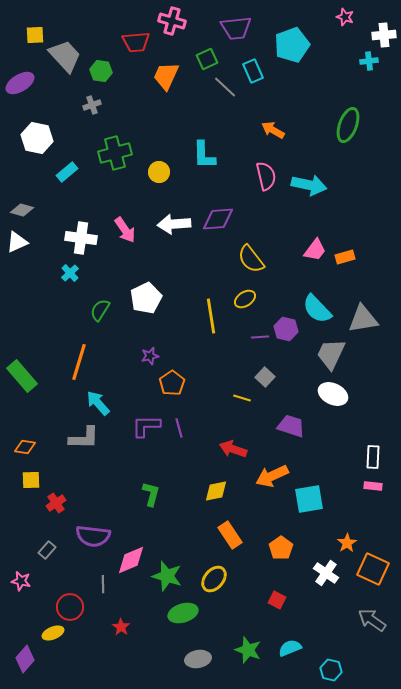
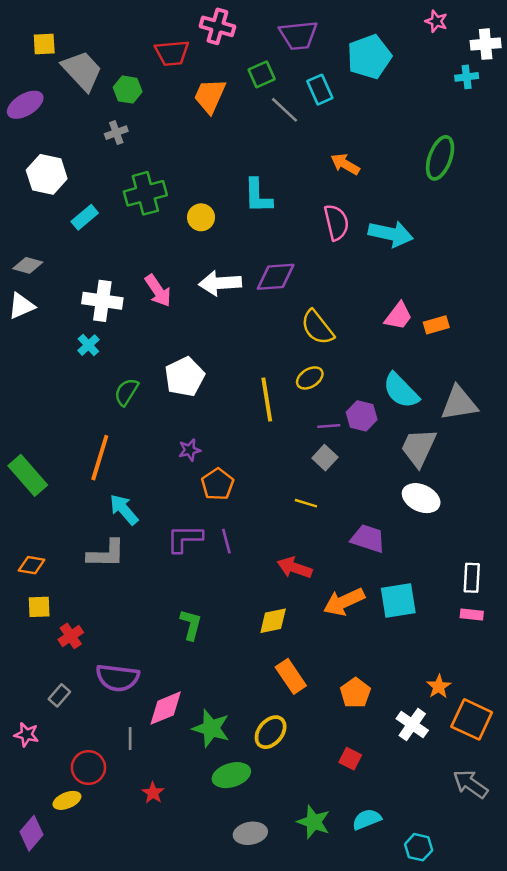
gray square: (265, 377) -> (325, 458), moved
cyan square: (309, 499) -> (398, 601), moved

